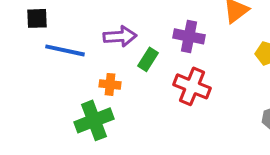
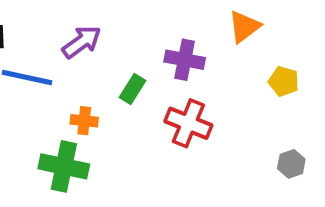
purple arrow: (120, 36) -> (82, 42), moved, turned -32
green cross: (94, 120) -> (64, 166), turned 33

